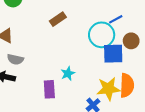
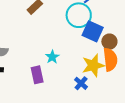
brown circle: (131, 41) -> (109, 42), moved
blue square: (113, 54) -> (93, 31), turned 35

